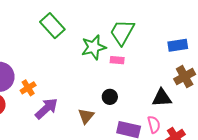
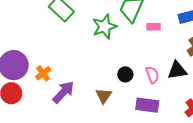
pink rectangle: (117, 60) -> (154, 27), moved
pink semicircle: (154, 124) -> (152, 75), moved

